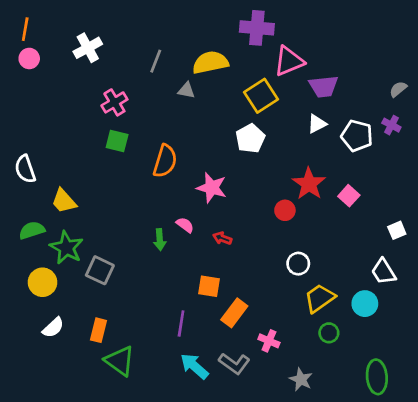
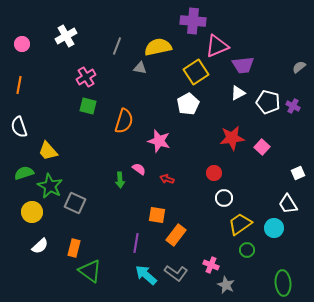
orange line: (25, 29) -> (19, 85), moved
purple cross: (391, 125) -> (293, 106), moved
red star: (309, 184) -> (232, 138), turned 30
red circle: (285, 210) -> (214, 173), moved
pink cross: (269, 341) -> (211, 265), moved

